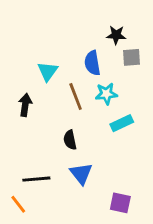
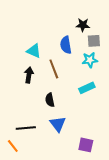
cyan triangle: (48, 71) -> (34, 51), turned -42
cyan star: (106, 94) -> (90, 60), moved
black arrow: (25, 105) -> (29, 75), moved

